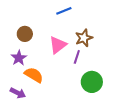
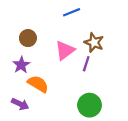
brown star: (84, 38) -> (94, 43), turned -30
green circle: (92, 82) -> (90, 105), moved

